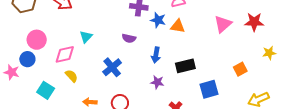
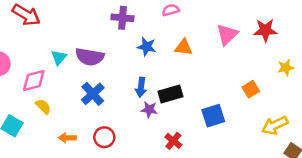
blue star: (158, 20) -> (147, 47), moved
orange triangle: (178, 26) -> (184, 47), moved
purple semicircle: (129, 38) -> (90, 57), moved, size x1.6
blue arrow: (156, 55) -> (141, 87), moved
black rectangle: (185, 66) -> (170, 94), moved

